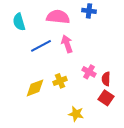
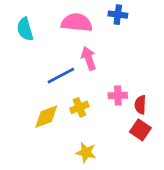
blue line: (41, 46) -> (61, 76), moved
pink cross: (89, 72) -> (118, 95), turned -32
yellow star: (76, 114) -> (86, 152), moved

